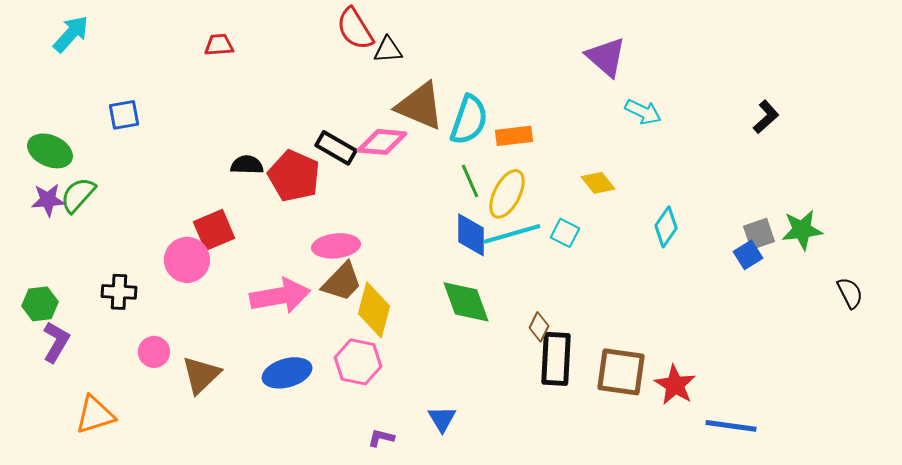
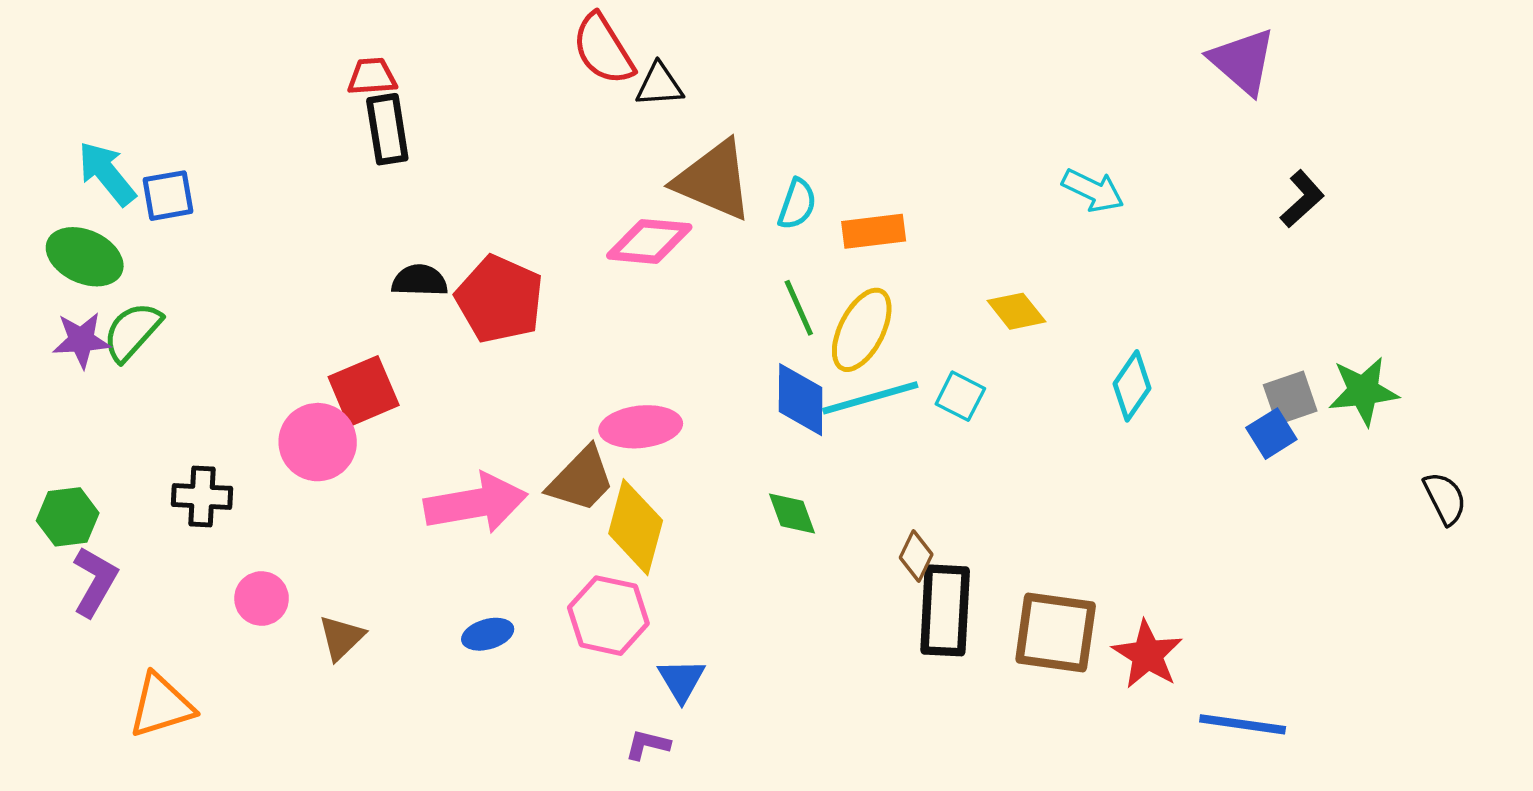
cyan arrow: (71, 34) -> (107, 173), moved, turned -81
purple triangle: (606, 57) -> (1243, 61), moved
blue square: (124, 115) -> (168, 196), moved
cyan semicircle: (469, 120) -> (797, 204), size x0.6
black rectangle: (336, 148) -> (387, 129), moved, turned 51
pink ellipse: (336, 246) -> (641, 427), moved
green diamond: (466, 302) -> (792, 513), size x0.6
blue ellipse: (287, 373) -> (488, 634), size x0.6
brown triangle: (201, 375) -> (341, 638), size x0.7
blue triangle: (442, 419) -> (681, 680), moved

